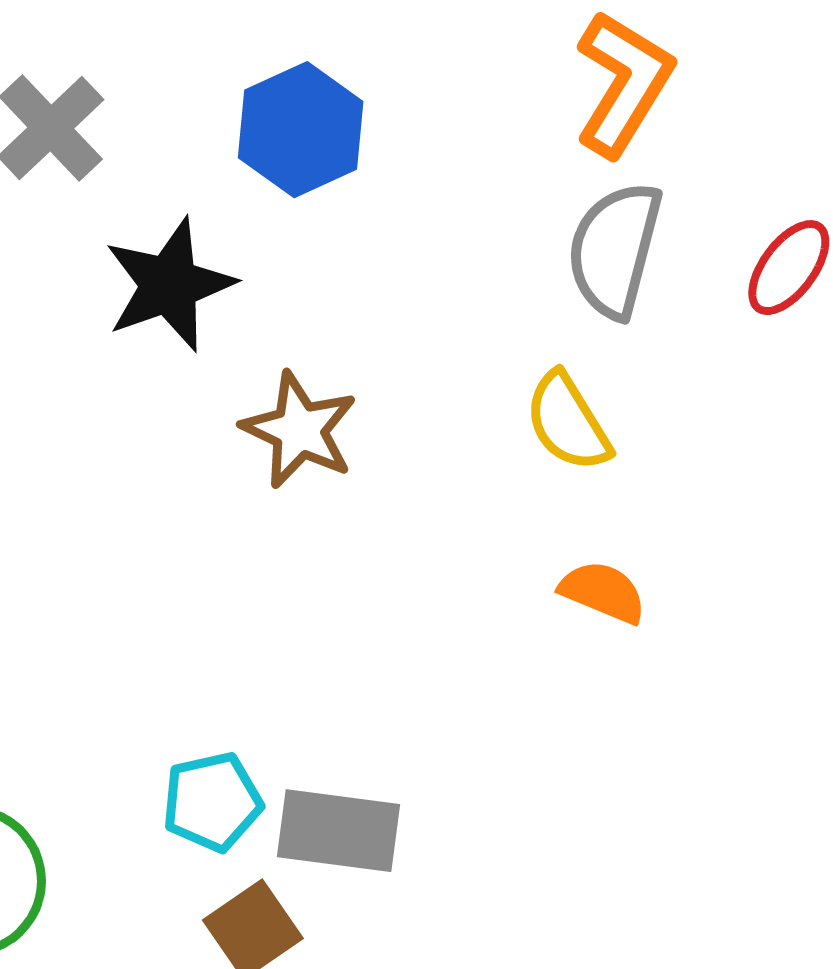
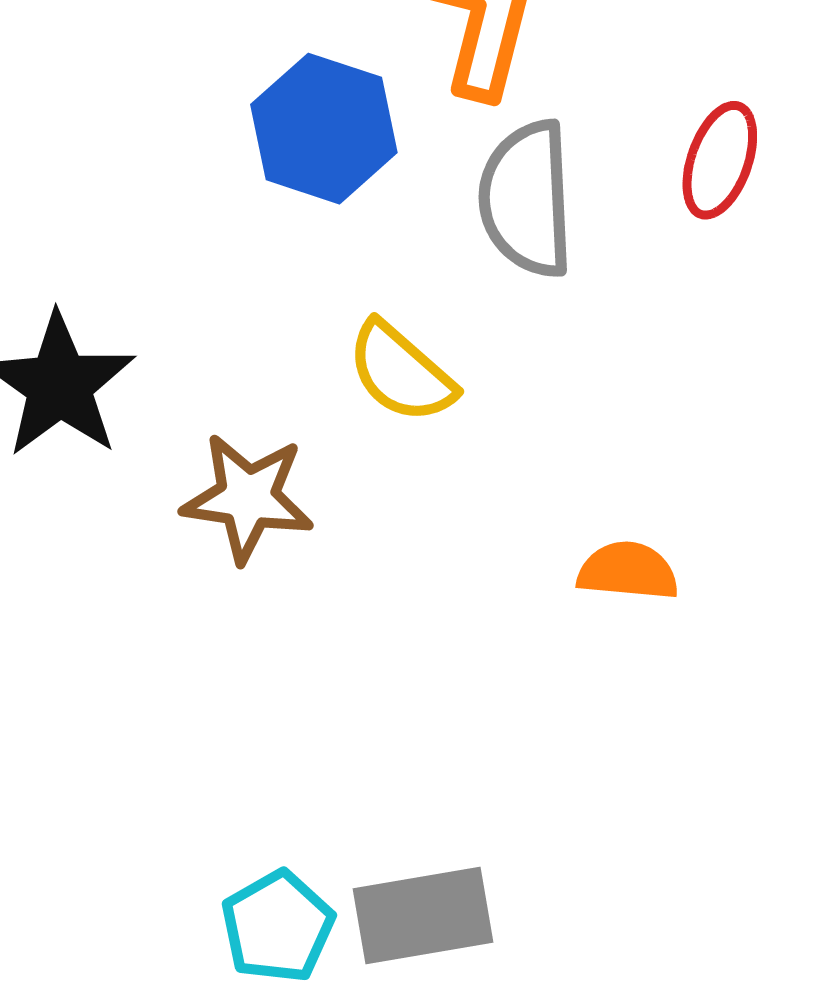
blue hexagon: (301, 130) -> (324, 129), moved
yellow semicircle: (568, 422) -> (401, 372), moved

